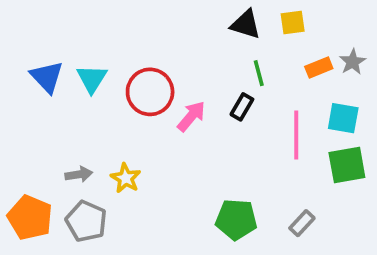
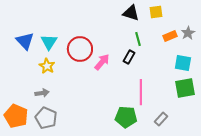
pink line: (296, 135) -> (141, 92), moved
yellow star: (126, 178) -> (47, 66), moved

